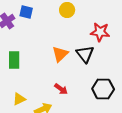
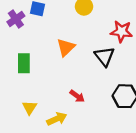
orange triangle: (60, 54) -> (66, 47), moved
yellow triangle: (19, 99) -> (30, 108), turned -32

